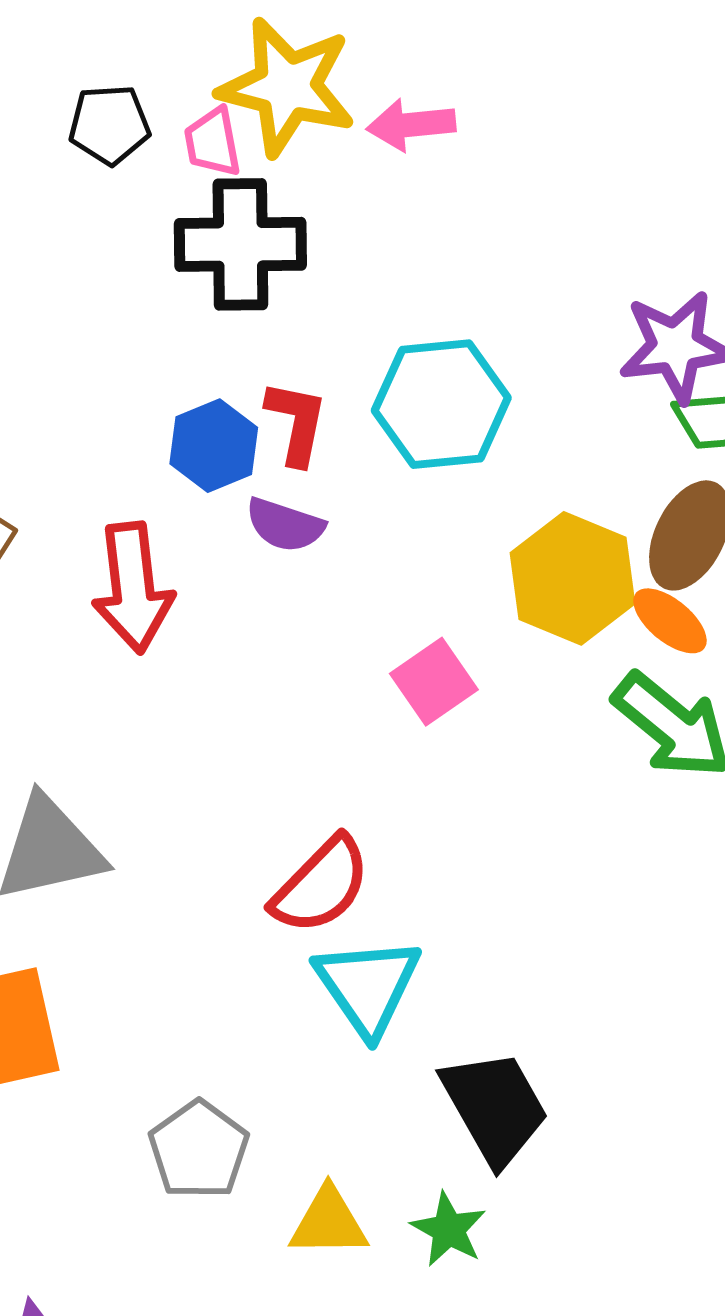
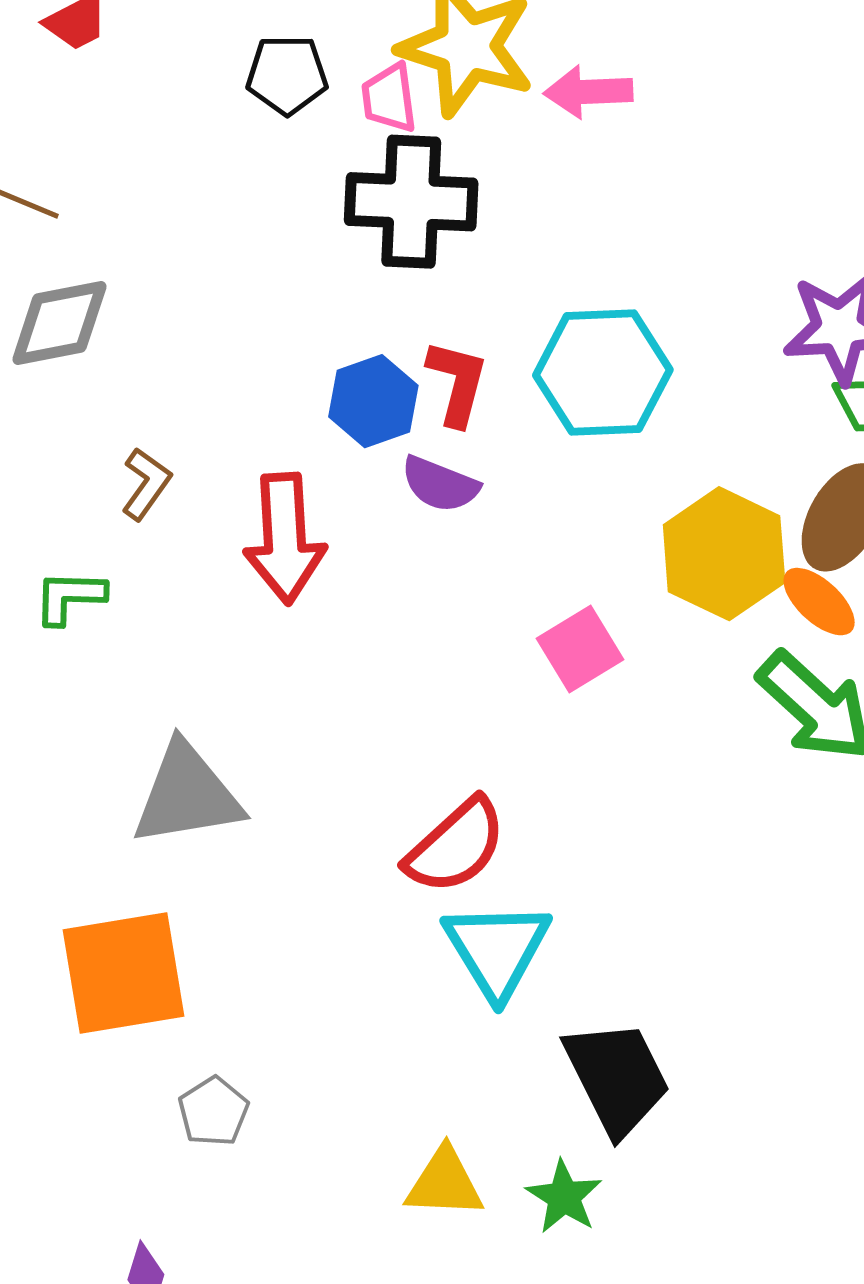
gray pentagon: (199, 1150) -> (213, 1112), moved, size x0.7

